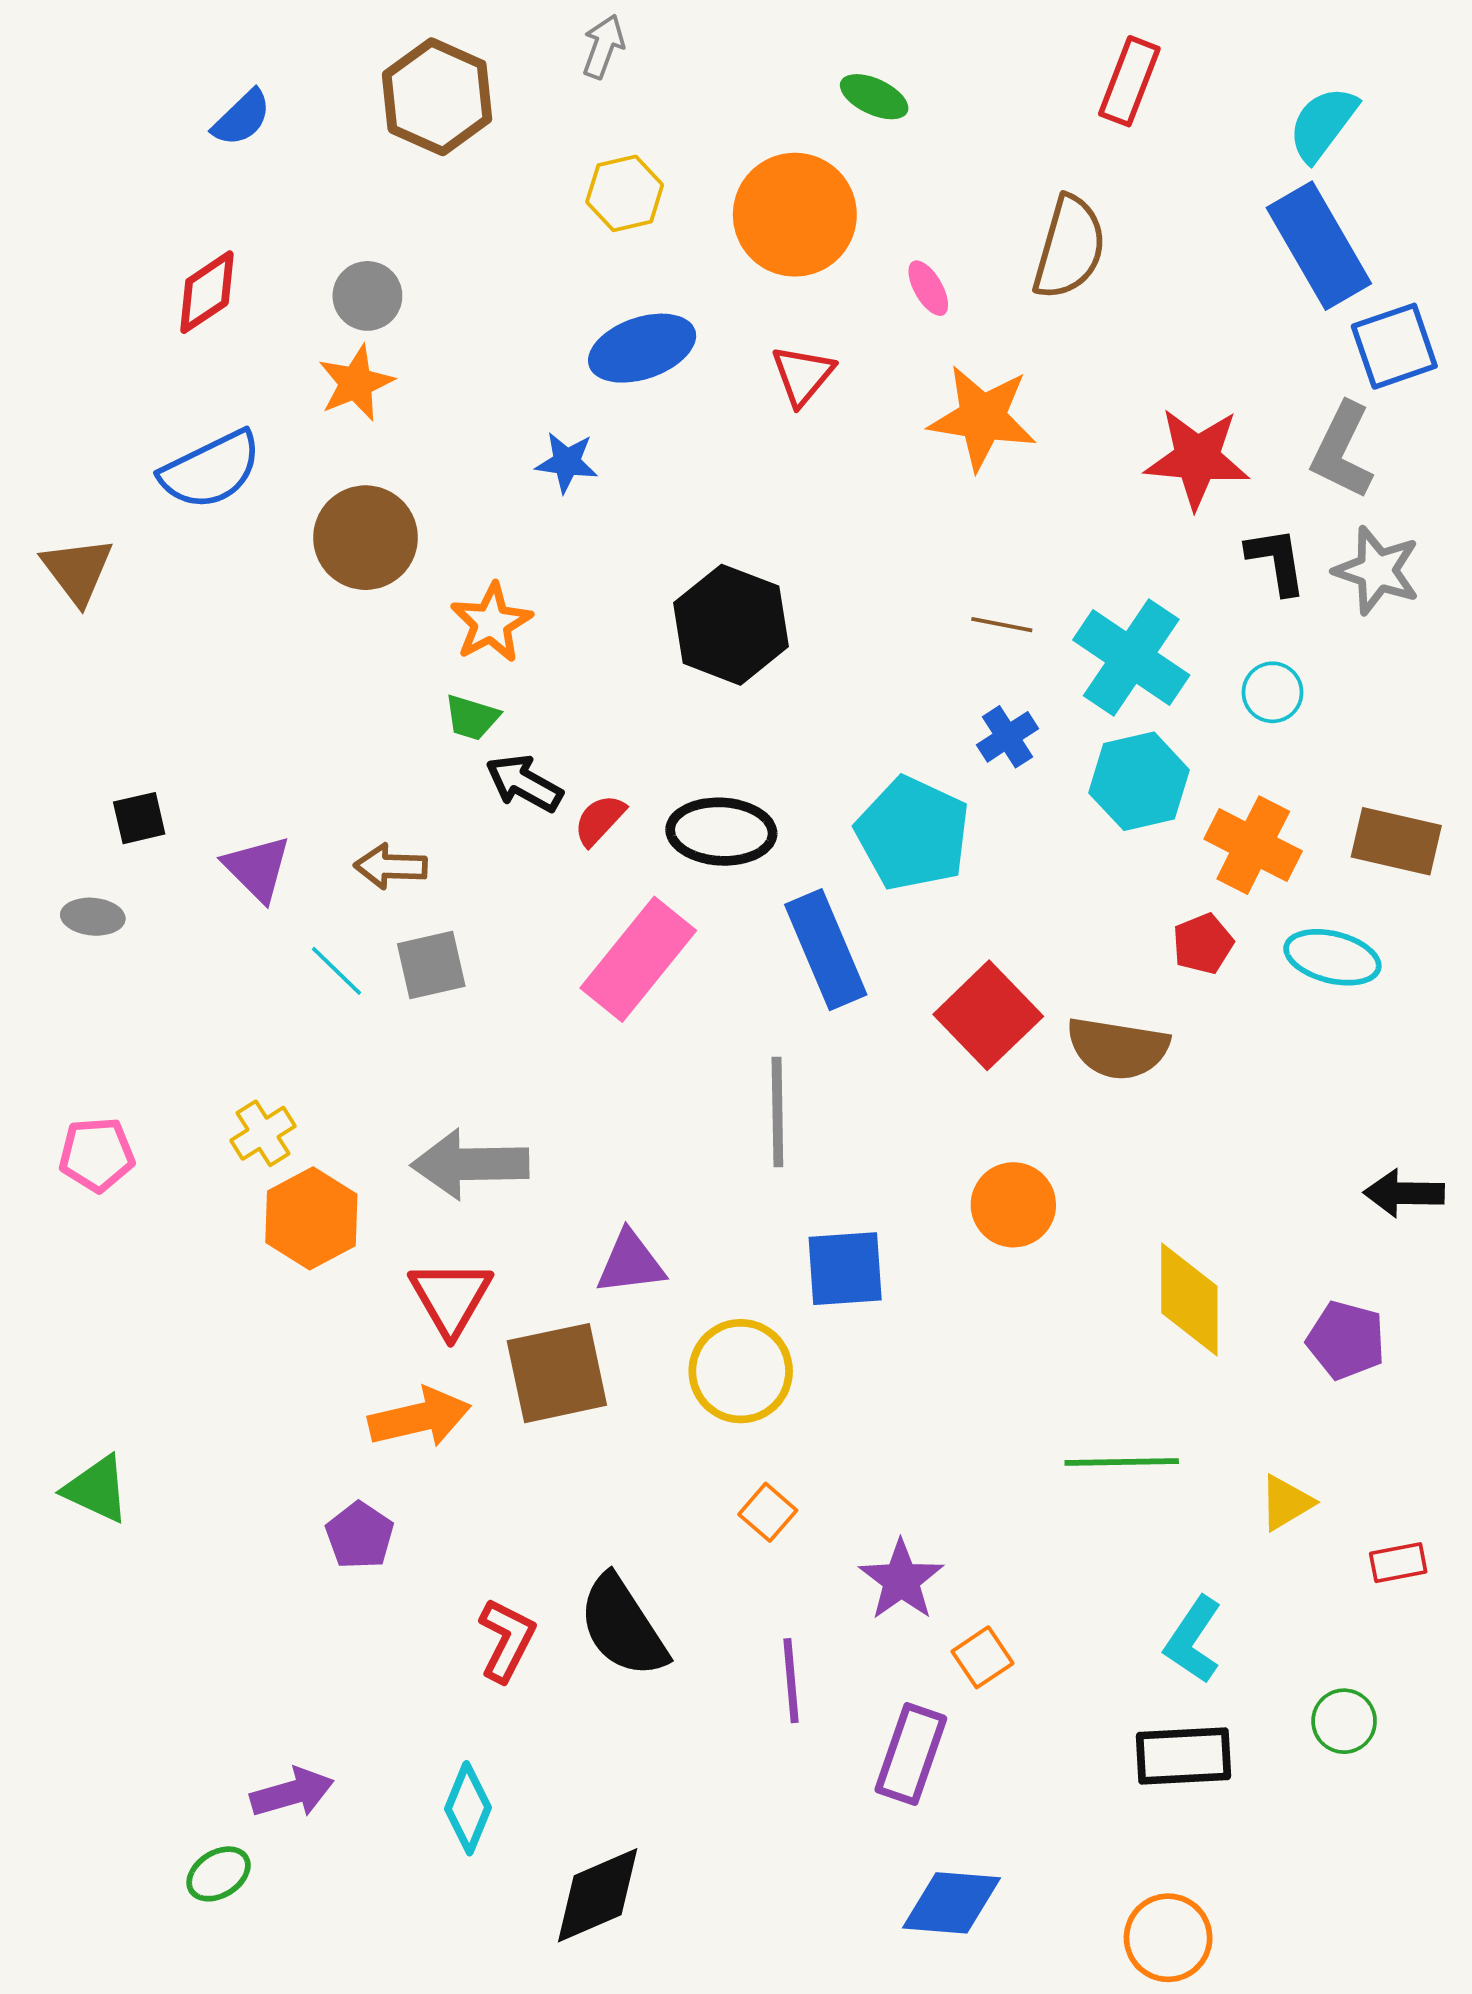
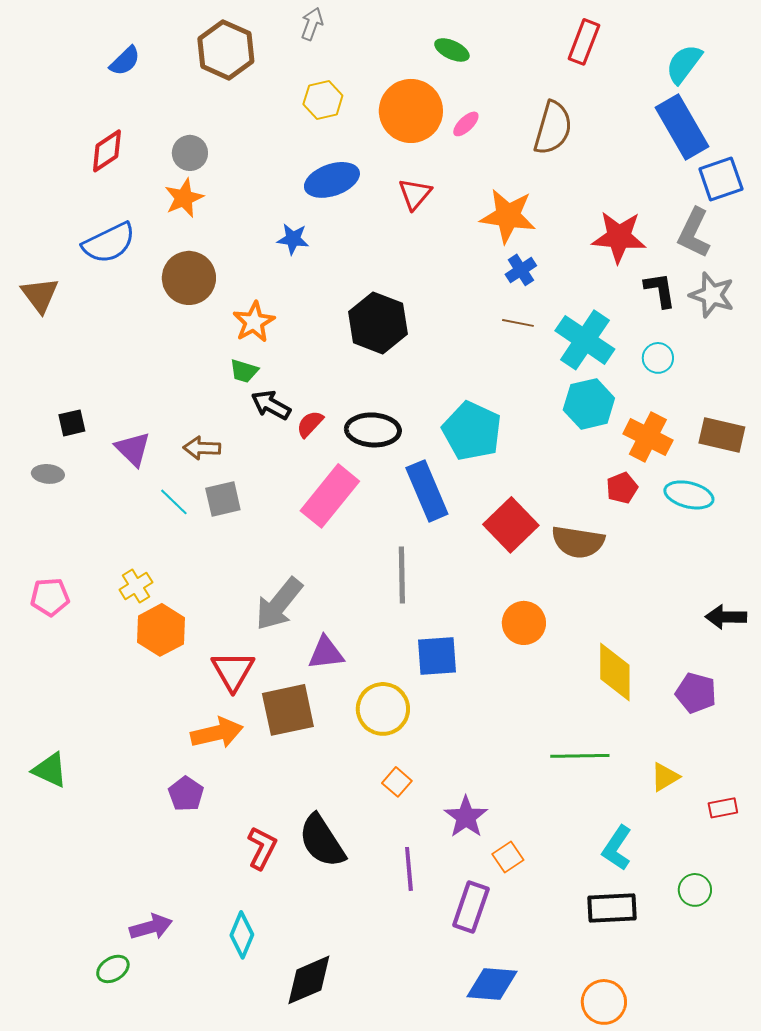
pink ellipse: (928, 288) -> (466, 124), moved, turned 76
blue cross: (1008, 737) -> (521, 270), moved
gray arrow: (470, 1164) -> (279, 604), moved, turned -50

